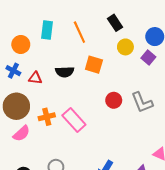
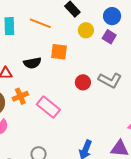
orange line: (79, 32) -> (40, 23), turned -35
gray L-shape: (142, 102) -> (110, 80), turned -30
orange cross: (47, 117) -> (20, 96), moved

